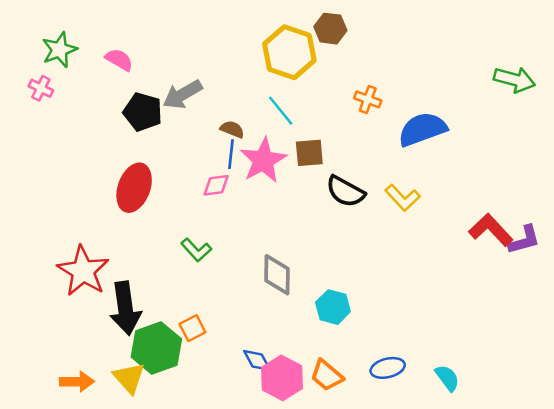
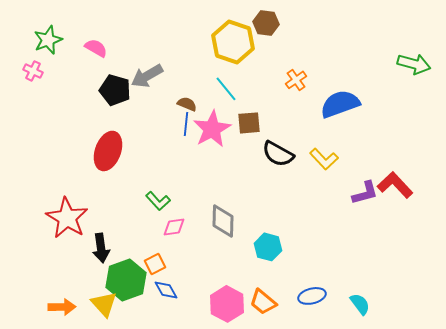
orange cross: (368, 99) -> (296, 80), turned 35
pink diamond: (216, 185) -> (174, 227), moved
purple L-shape: (524, 240) -> (365, 193), moved
black arrow: (125, 308) -> (101, 248), size x0.7
blue diamond: (257, 360) -> (166, 290), moved

